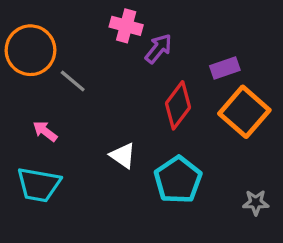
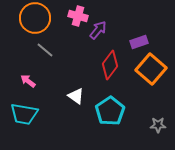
orange circle: (31, 50) -> (35, 18), moved

